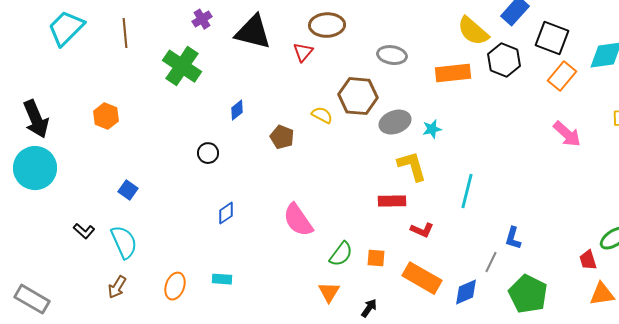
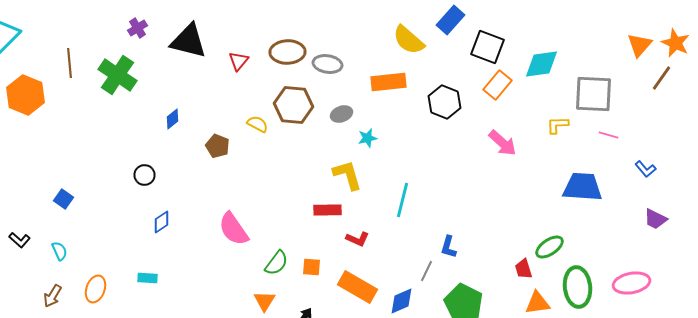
brown ellipse: (327, 25) -> (288, 52), moved
brown line: (125, 33) -> (70, 63), moved
black hexagon: (504, 60) -> (444, 102), moved
orange hexagon: (106, 116) -> (26, 95), moved, size x1.5
gray ellipse: (395, 122) -> (342, 114), moved, size x0.7
black circle: (208, 153) -> (144, 175), moved
cyan semicircle: (124, 242) -> (60, 251), size x0.6
cyan rectangle: (222, 279) -> (148, 278), moved
orange ellipse: (175, 286) -> (96, 289), moved

